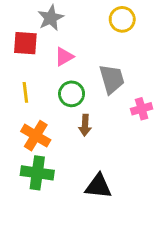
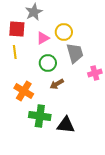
yellow circle: (122, 19) -> (64, 32), moved
yellow line: (25, 92) -> (15, 52), moved
brown arrow: (85, 125) -> (57, 84), turned 56
green cross: (37, 173) -> (40, 116), moved

